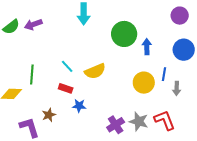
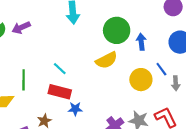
yellow semicircle: (95, 71) -> (106, 60), moved
blue line: (164, 74) -> (161, 69), turned -40
red rectangle: (66, 88) -> (60, 92), size x1.5

